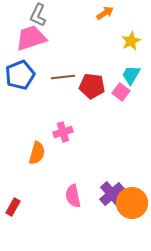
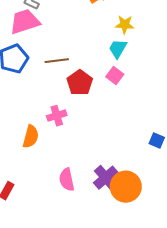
yellow star: (131, 41) -> (125, 25), turned 30
cyan trapezoid: (131, 75) -> (118, 49), moved
red pentagon: (92, 86) -> (80, 83), moved, turned 30

